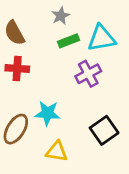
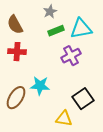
yellow triangle: (57, 151) -> (64, 119), moved

